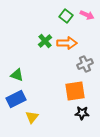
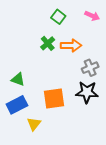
green square: (66, 16) -> (58, 17), moved
orange square: (75, 91) -> (54, 98), moved
black star: (82, 113) -> (87, 92), moved, size x1.5

